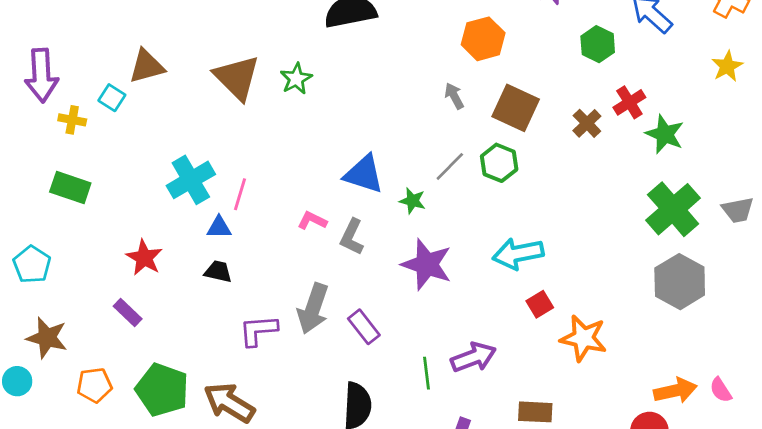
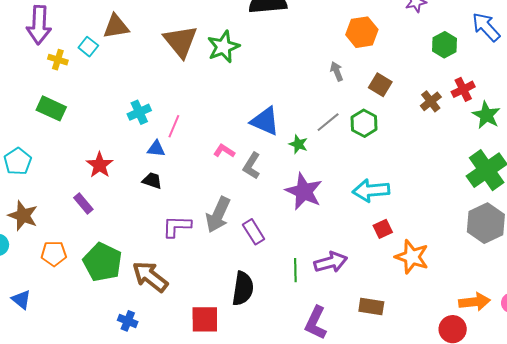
green star: (296, 79) -> (223, 47), size x1.4
brown square: (516, 108) -> (380, 85), size x0.7
cyan cross: (191, 180) -> (139, 112), size x0.7

